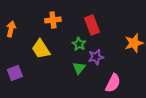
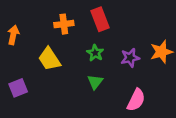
red rectangle: (92, 25) -> (100, 19), moved
purple star: (96, 57) -> (130, 58), moved

